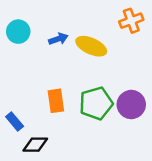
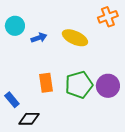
blue arrow: (58, 39) -> (39, 38), moved

